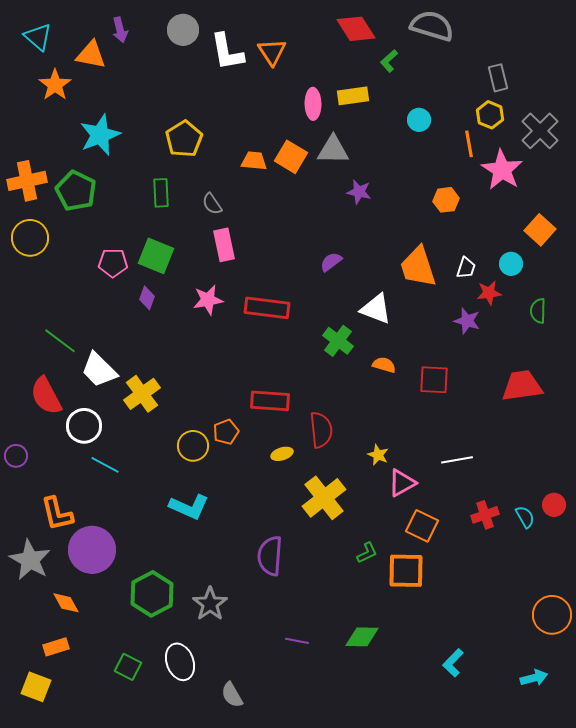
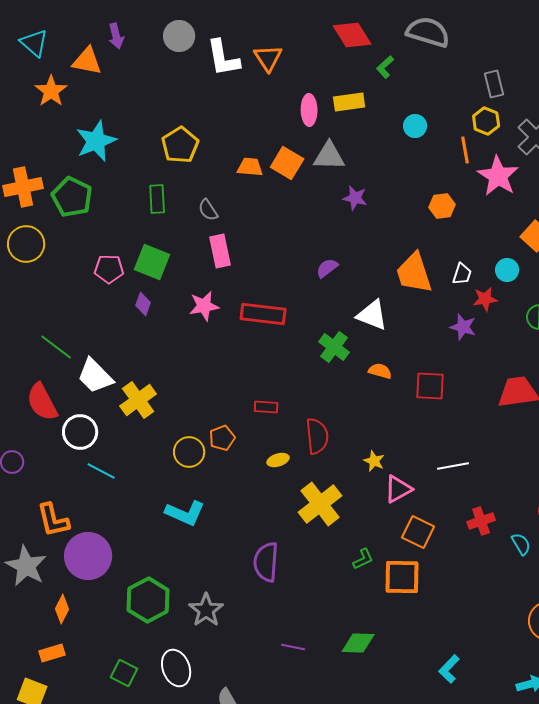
red rectangle: (270, 401) -> (266, 407), size x0.6
cyan semicircle: (525, 517) -> (521, 544), moved
orange diamond: (66, 603) -> (62, 609), turned 56

